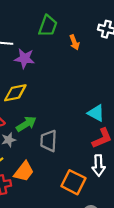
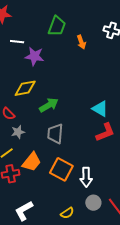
green arrow: (26, 124) -> (49, 105), moved
white arrow: (99, 166) -> (86, 177), moved
orange square: (73, 182) -> (61, 169), moved

